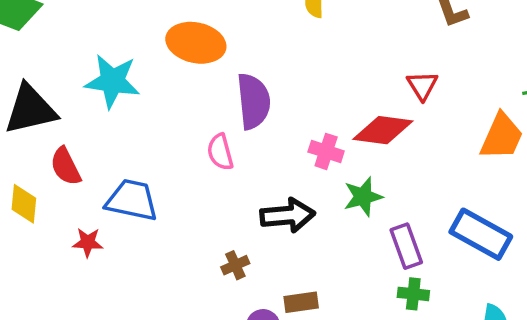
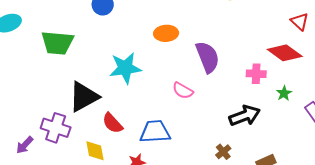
orange ellipse: (196, 43) -> (166, 33), size x0.7
red diamond: (383, 130) -> (285, 53), turned 44
pink semicircle: (220, 152) -> (183, 91), moved, turned -30
green star: (363, 197) -> (284, 93), size x0.7

